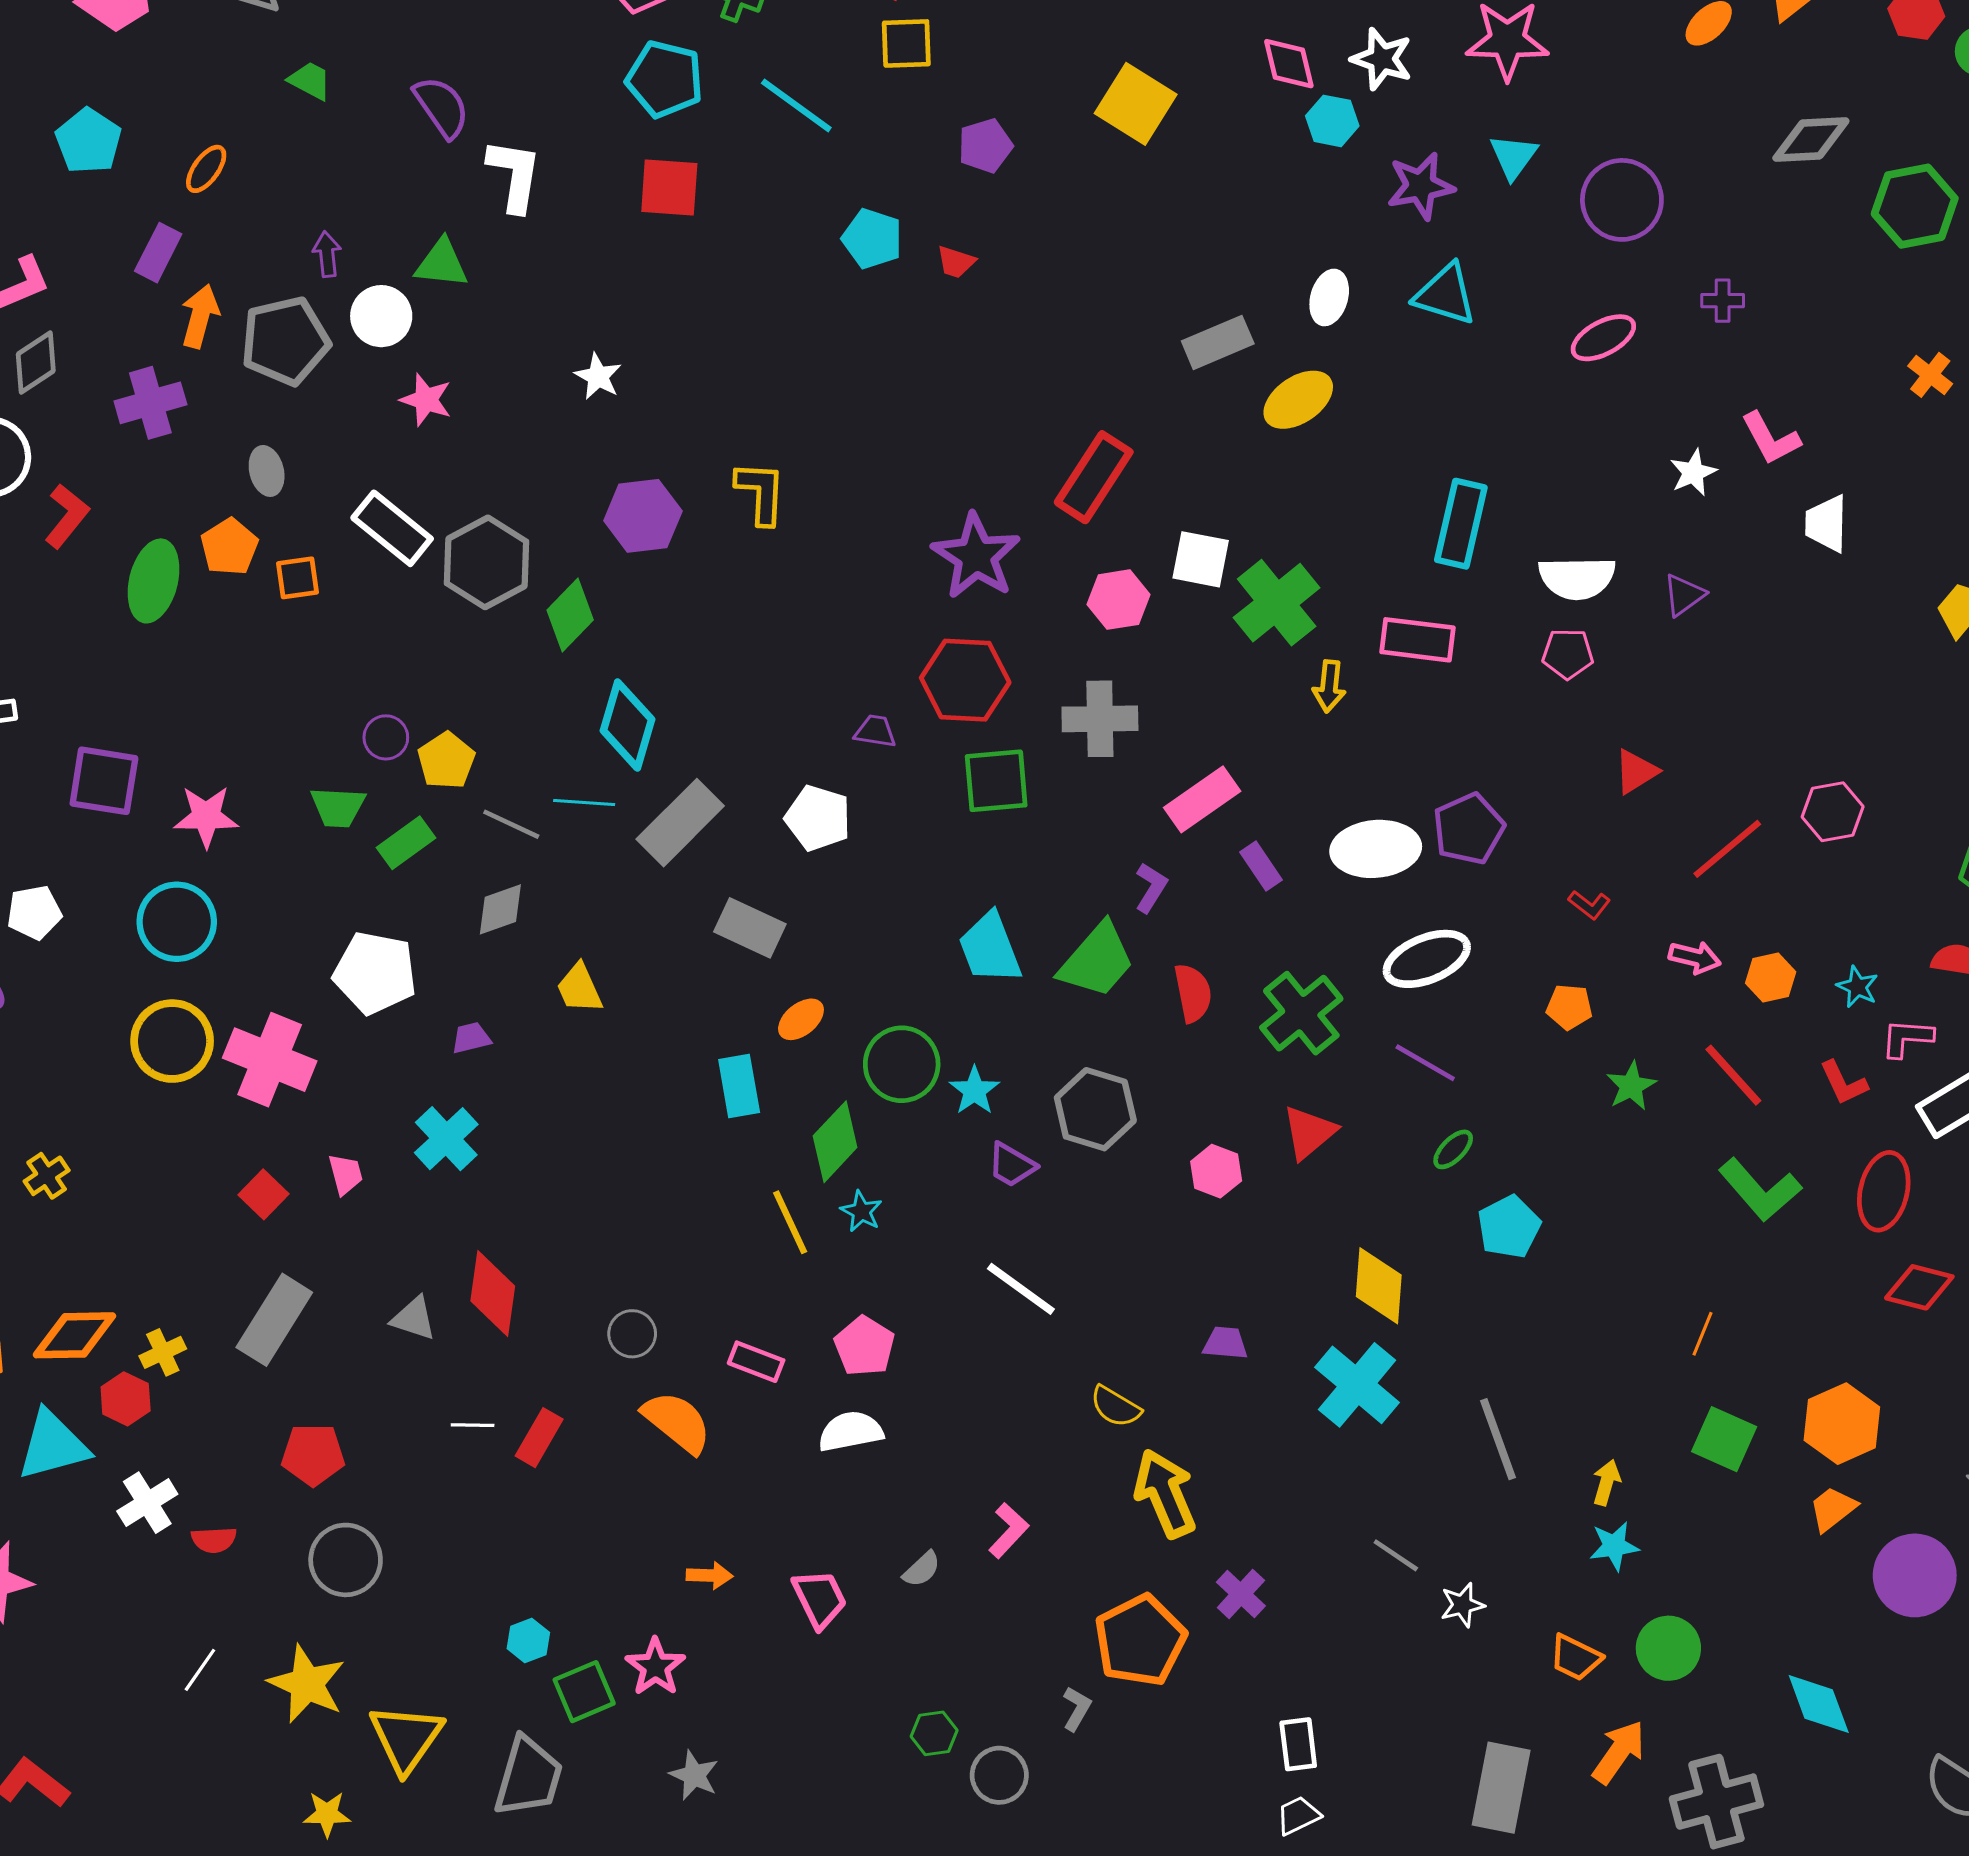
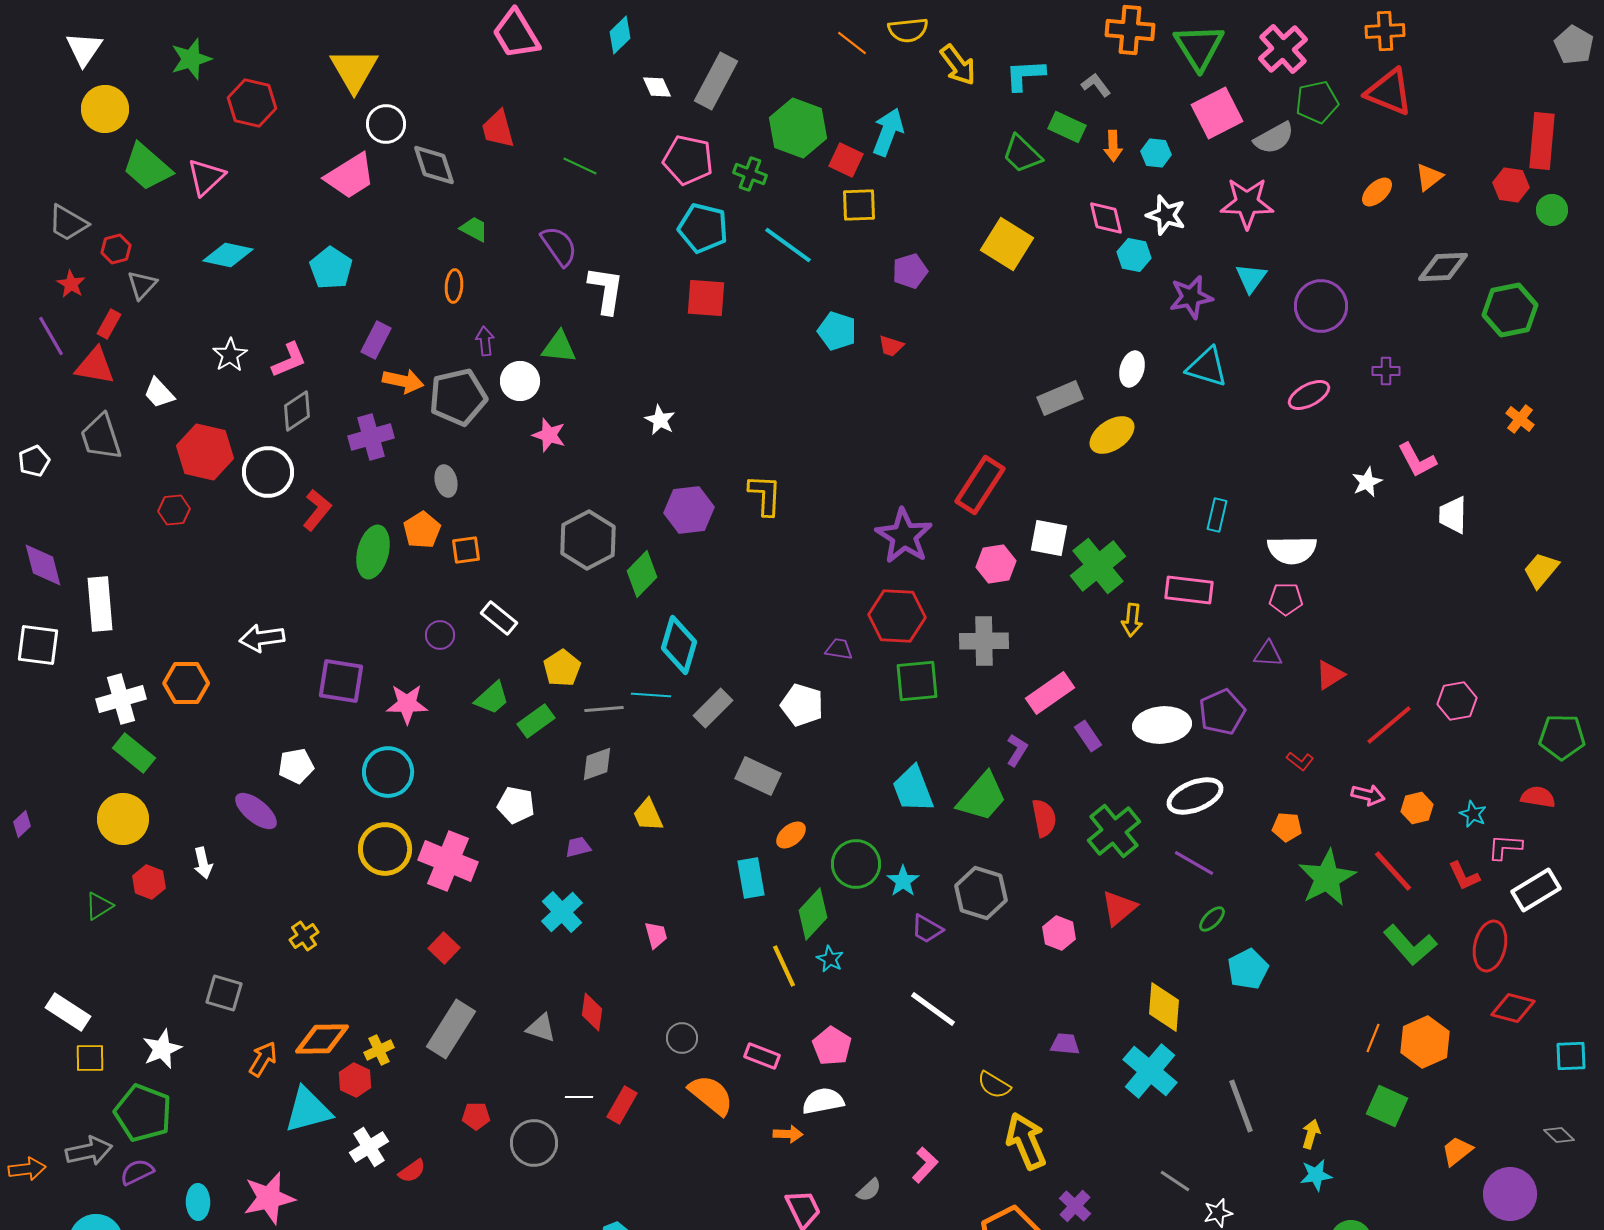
orange ellipse: (206, 169) -> (454, 286), moved, turned -32
orange arrow: (200, 316) -> (403, 381), turned 87
cyan rectangle: (1461, 524) -> (1217, 515), size x0.6
white rectangle: (392, 528) -> (499, 618), moved, size x0.7
purple triangle: (1684, 595) -> (1268, 654), moved, turned 40
purple circle: (386, 737) -> (440, 635), moved
green trapezoid: (338, 807) -> (492, 698), turned -45
gray rectangle: (680, 823) -> (713, 708), size x0.7
gray line: (511, 824) -> (604, 709), turned -30
white pentagon: (375, 973) -> (516, 805), size x0.7
green star: (1631, 1086) -> (1327, 878), size x1.8
pink trapezoid: (346, 1174) -> (656, 935), moved
red diamond: (493, 1294) -> (592, 1012), size x0.7
orange hexagon: (1842, 1424) -> (1425, 1042), moved
red pentagon: (313, 1455) -> (476, 1116), size x0.7
red semicircle: (214, 1540) -> (412, 1171), turned -32
gray circle: (346, 1560) -> (534, 1143), moved
orange arrow: (710, 1575) -> (788, 1134), moved

